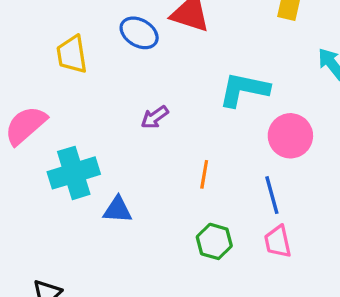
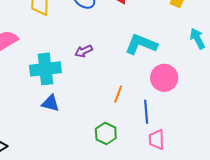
cyan cross: (74, 173) -> (45, 69), moved
orange line: (204, 174) -> (118, 94), moved
pink trapezoid: (278, 242) -> (157, 139), moved

